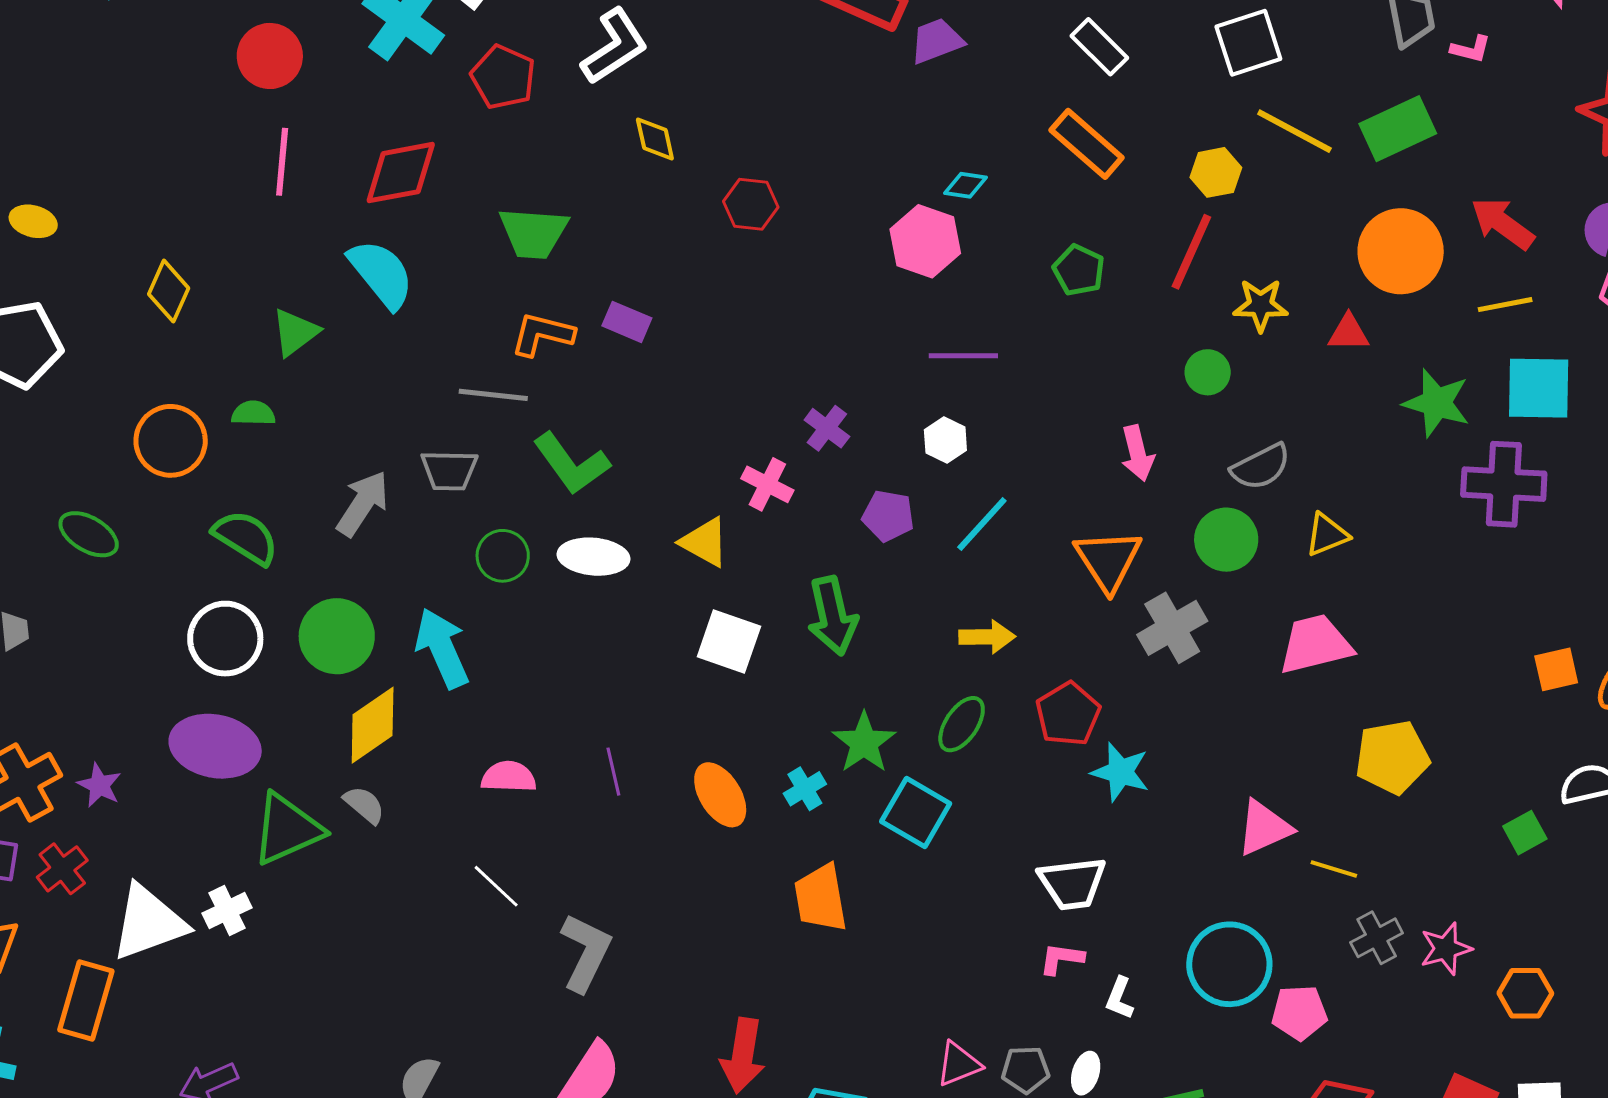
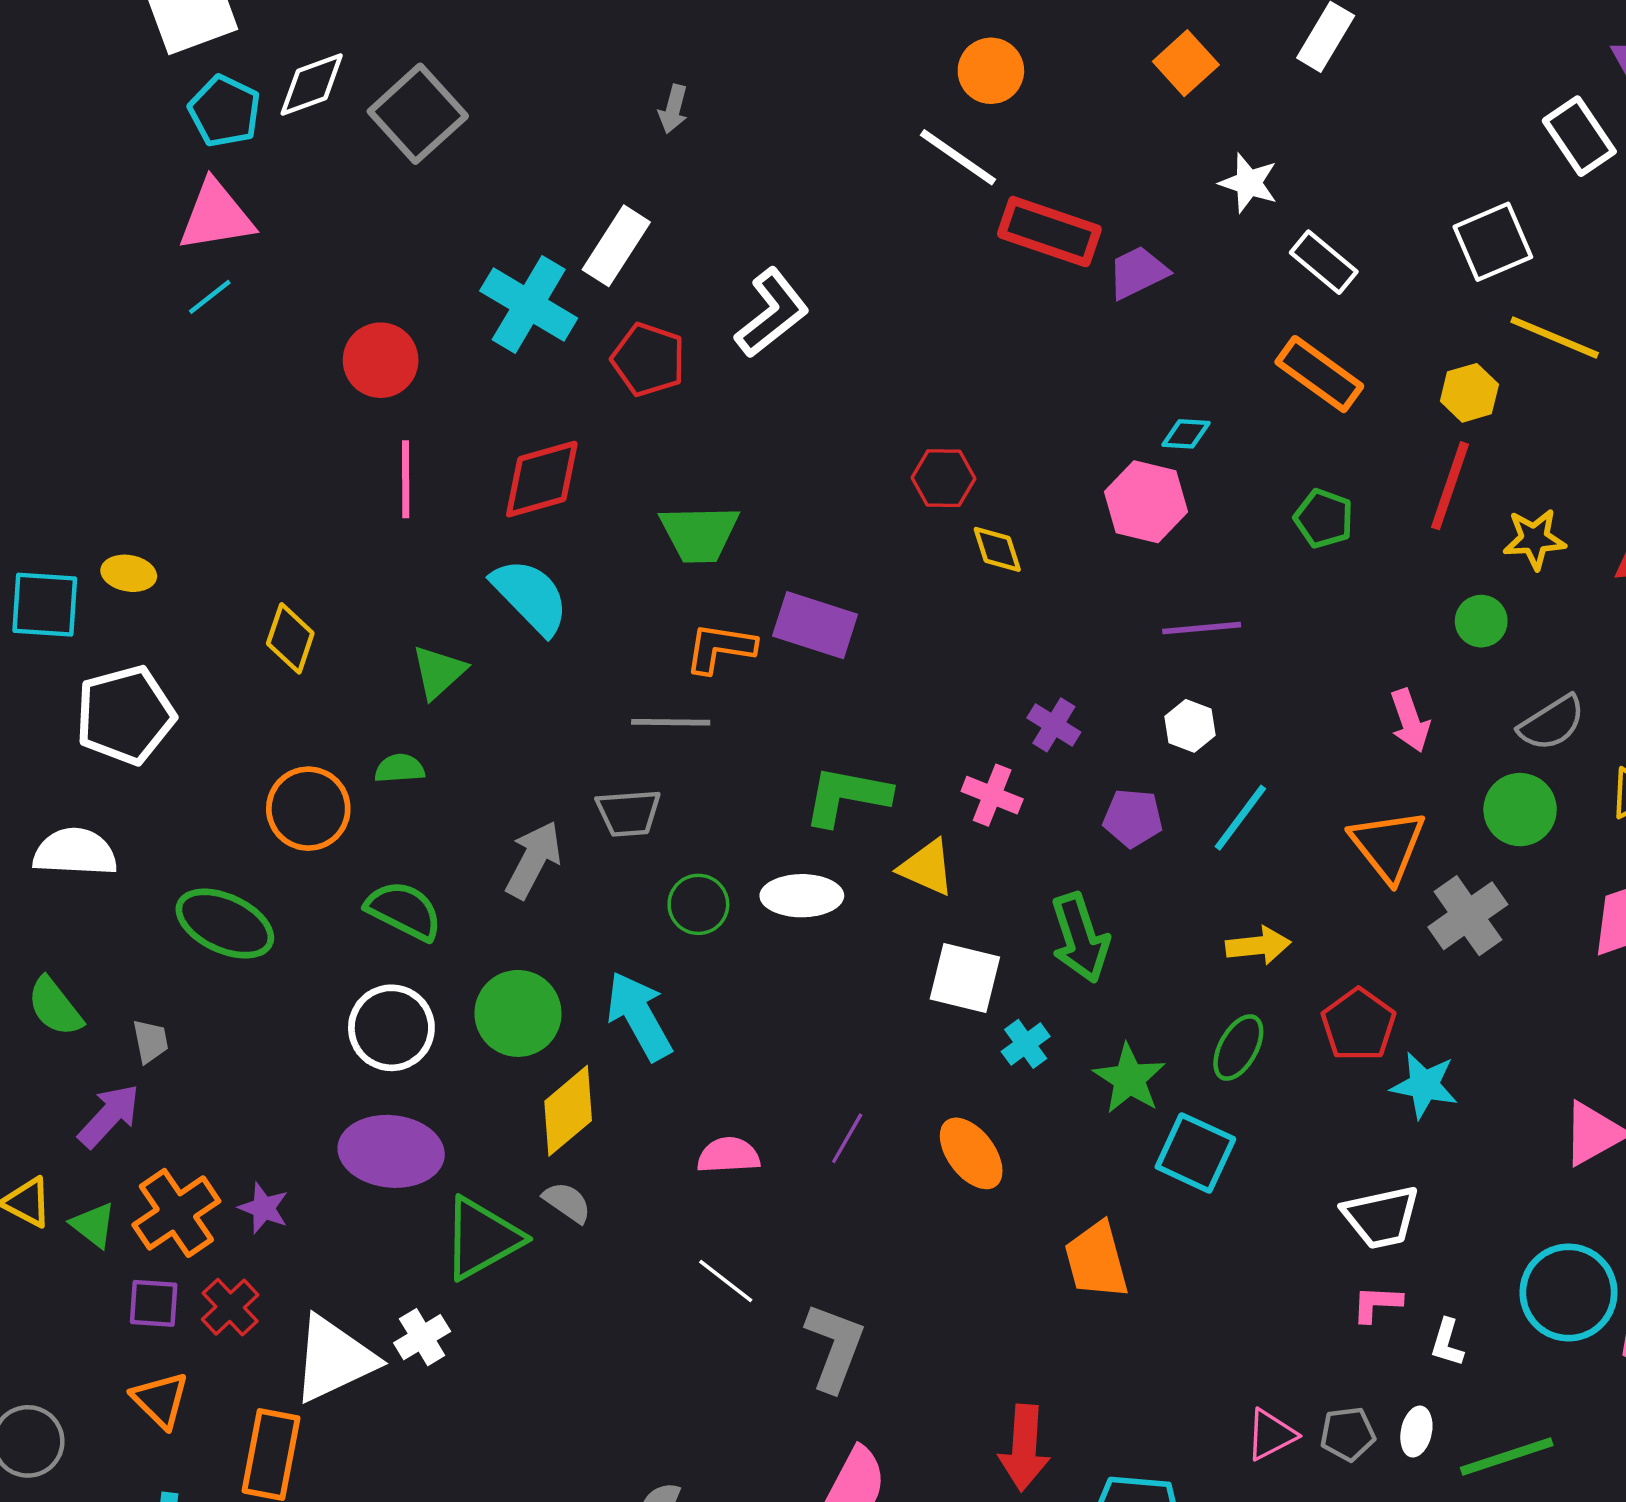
yellow diamond: (655, 139) -> (997, 549), moved
purple rectangle: (627, 322) -> (815, 625), size x1.5
green L-shape: (571, 464) -> (847, 796), moved, turned 142
green ellipse: (89, 534) -> (225, 924), size x1.4
purple line: (613, 772) -> (847, 1138), turned 48
cyan cross: (805, 789) -> (1026, 1044), moved

